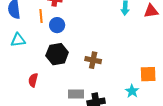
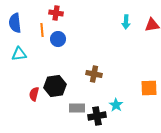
black hexagon: (57, 54) -> (55, 86), moved
cyan star: (132, 91) -> (116, 105), moved

